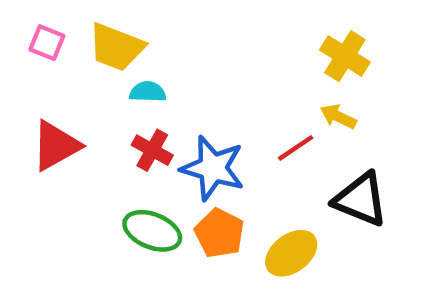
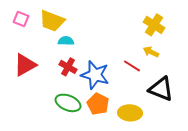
red line: (296, 148) -> (132, 66), turned 66
yellow ellipse: (291, 253) -> (130, 113), turned 40

